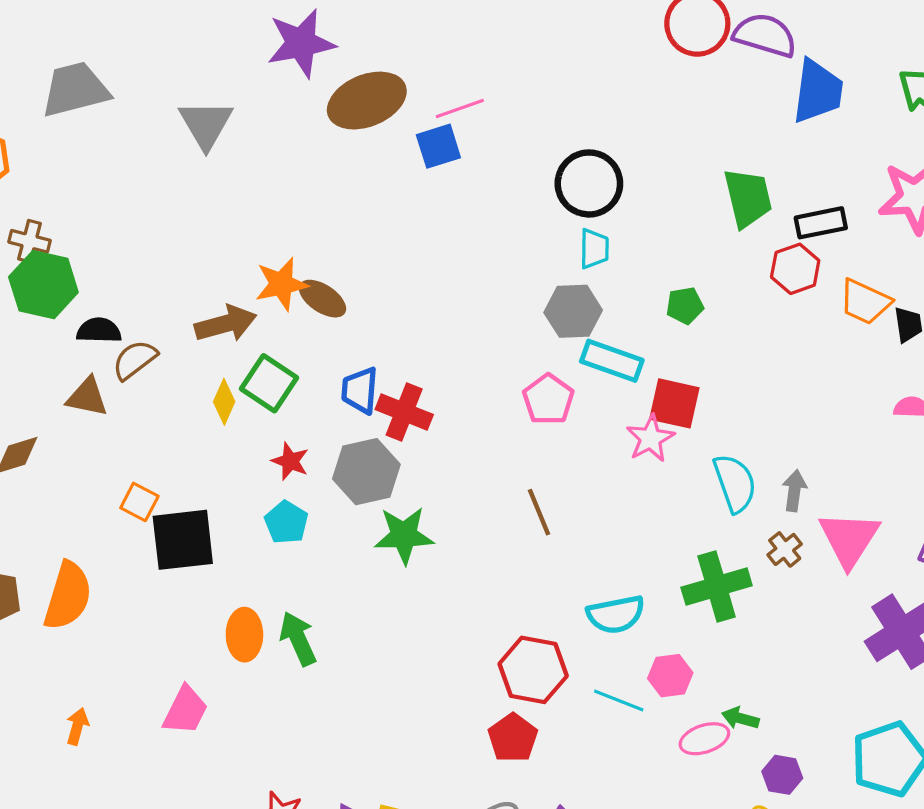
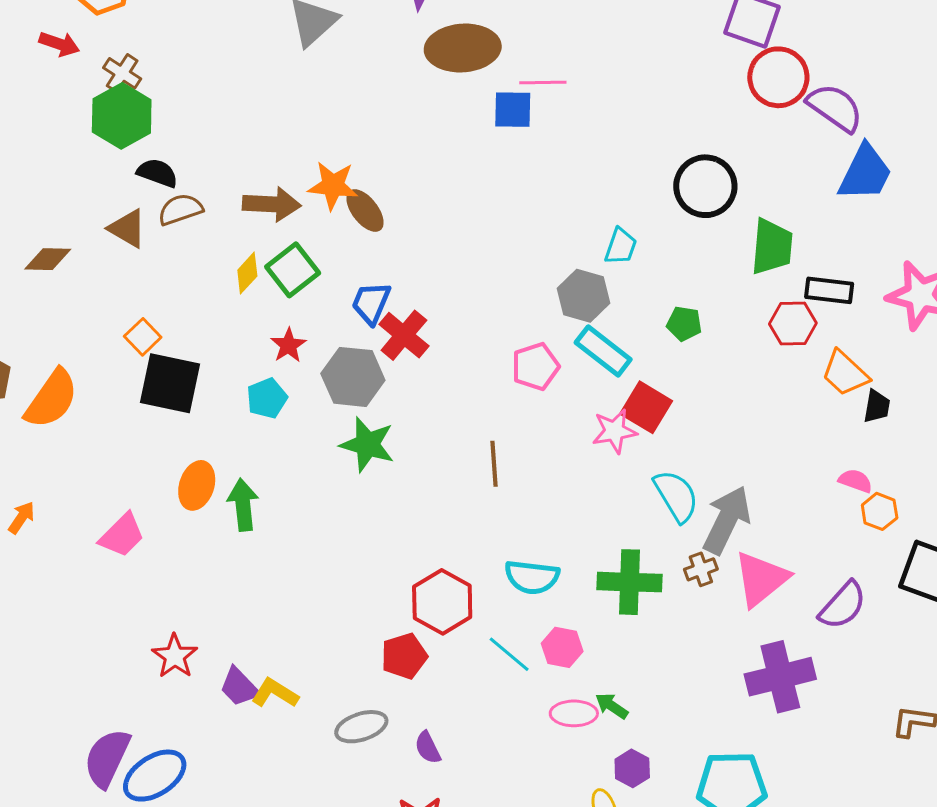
black circle: (589, 183) -> (705, 186), moved
cyan semicircle: (735, 483) -> (676, 496), turned -30
gray arrow: (794, 491) -> (727, 520), size x1.8

